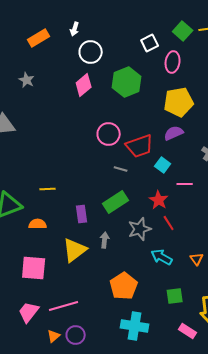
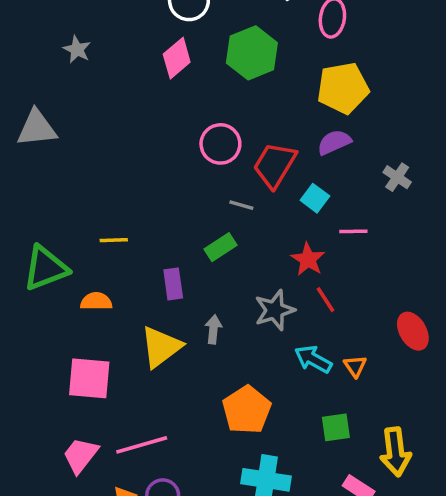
red trapezoid: (140, 146) -> (275, 165), turned 140
green rectangle: (116, 202) -> (220, 247), moved, size x0.7
orange triangle: (197, 259) -> (355, 366), moved

